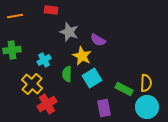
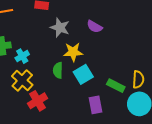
purple semicircle: (98, 40) -> (94, 27), moved
yellow star: (82, 56) -> (73, 52), turned -30
cyan cross: (44, 60) -> (22, 56), moved

